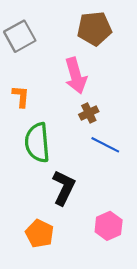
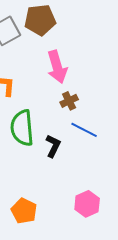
brown pentagon: (94, 29) -> (40, 20), moved
black L-shape: (64, 188) -> (53, 146), moved, size x0.7

